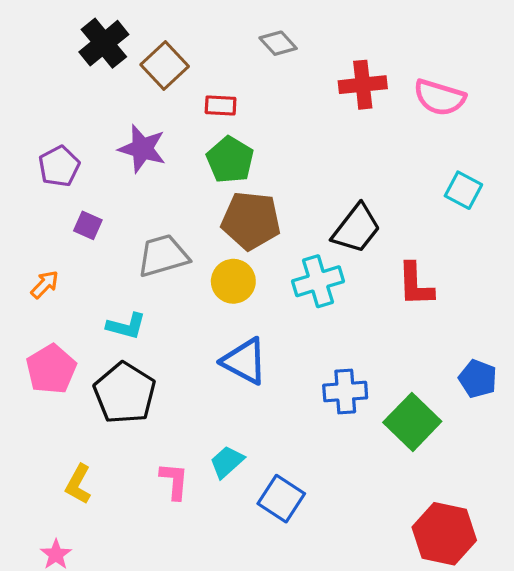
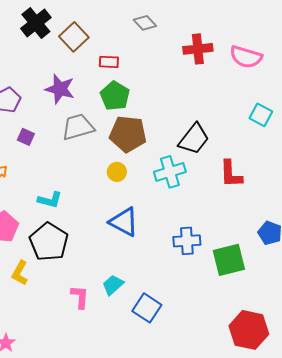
gray trapezoid: (163, 256) -> (78, 127), moved
yellow circle: (233, 281) -> (117, 172), size x0.7
green square: (412, 422) -> (229, 260), turned 32
yellow L-shape: (78, 484) -> (20, 273), moved

